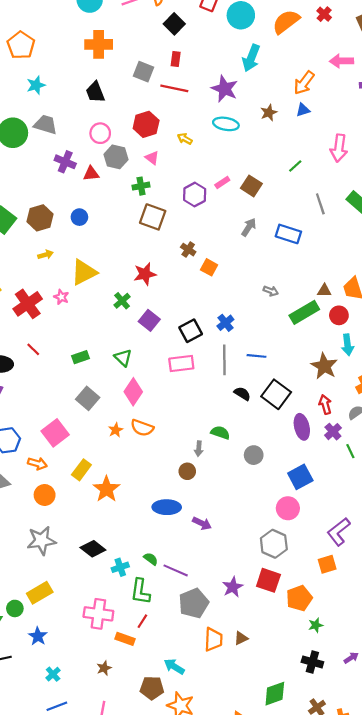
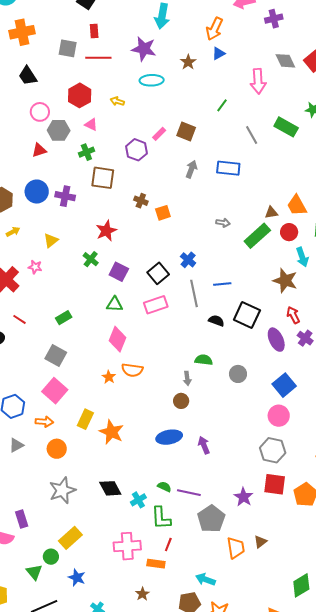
purple cross: (65, 162) -> (65, 196), moved
blue circle: (79, 217) -> (37, 192), size x1.5
orange square: (209, 267) -> (163, 213), turned -35
yellow triangle: (84, 272) -> (51, 240), size x0.6
green triangle: (123, 358) -> (115, 304), moved, turned -30
gray square: (88, 398) -> (56, 355), moved
purple arrow: (202, 523) -> (204, 445), turned -126
black diamond: (93, 549) -> (110, 488), turned 35

